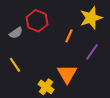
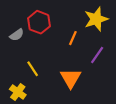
yellow line: (15, 65) -> (33, 69), moved
yellow cross: (46, 87) -> (18, 92), moved

